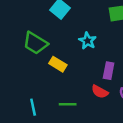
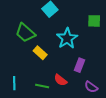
cyan star: (87, 41) -> (67, 38), size x1.5
red semicircle: (100, 92) -> (60, 80), moved

